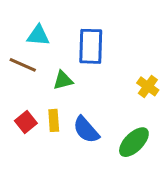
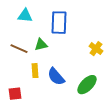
brown line: (23, 65) -> (19, 49), moved
red square: (26, 122) -> (15, 94), moved, turned 32

